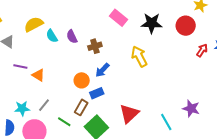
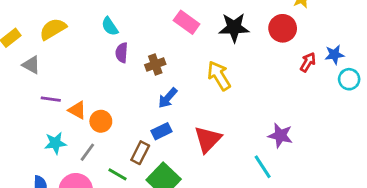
yellow semicircle: (34, 24) -> (53, 29), moved
cyan semicircle: (52, 36) -> (110, 26), moved
purple semicircle: (72, 37) -> (122, 53), turned 32
orange circle: (82, 80) -> (101, 121), moved
cyan star: (22, 108) -> (55, 143), moved
purple star: (191, 109) -> (280, 136), moved
red triangle: (129, 114) -> (208, 139), moved

